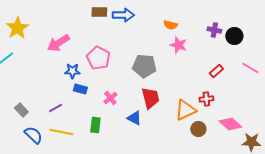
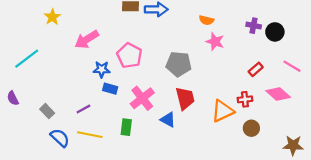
yellow star: (17, 28) -> (52, 17), moved, size x0.7
pink cross: (110, 98) -> (142, 98), size x1.6
pink diamond: (230, 124) -> (278, 94), moved
brown circle: (198, 129) -> (251, 128), moved

